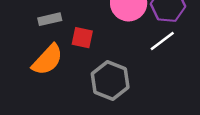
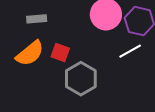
red square: (82, 38) -> (60, 52), moved

